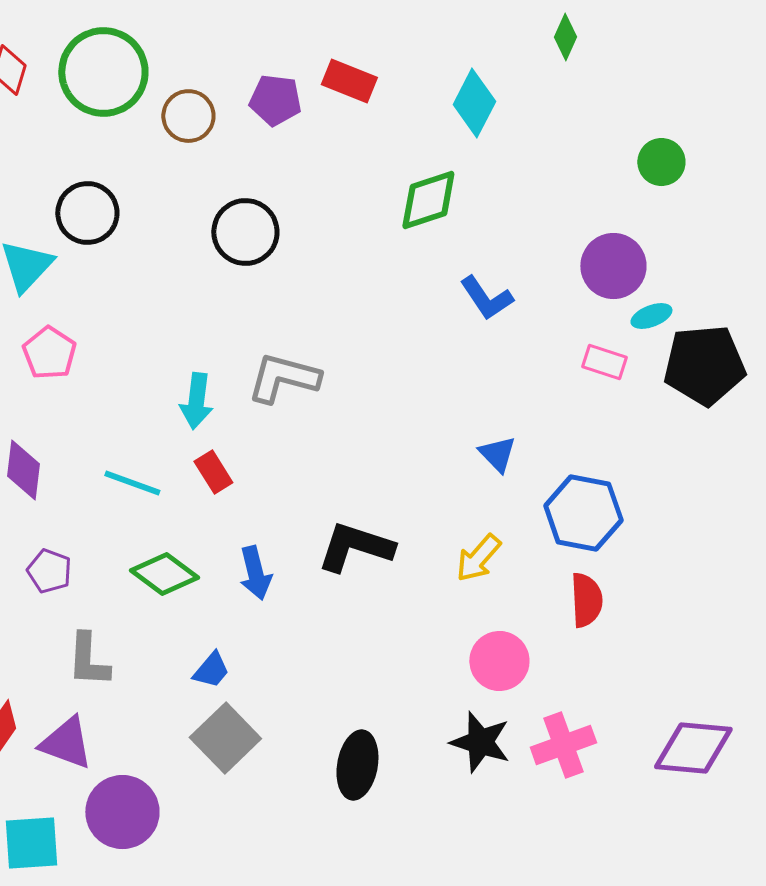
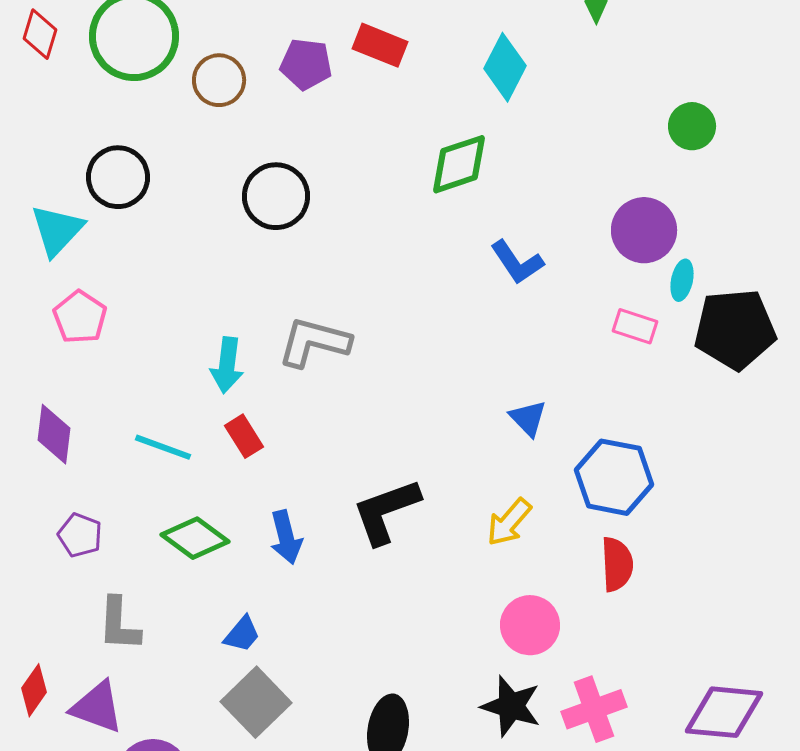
cyan ellipse: (651, 316) -> (682, 280), turned -57
black L-shape: (355, 547) -> (386, 511), turned -38

